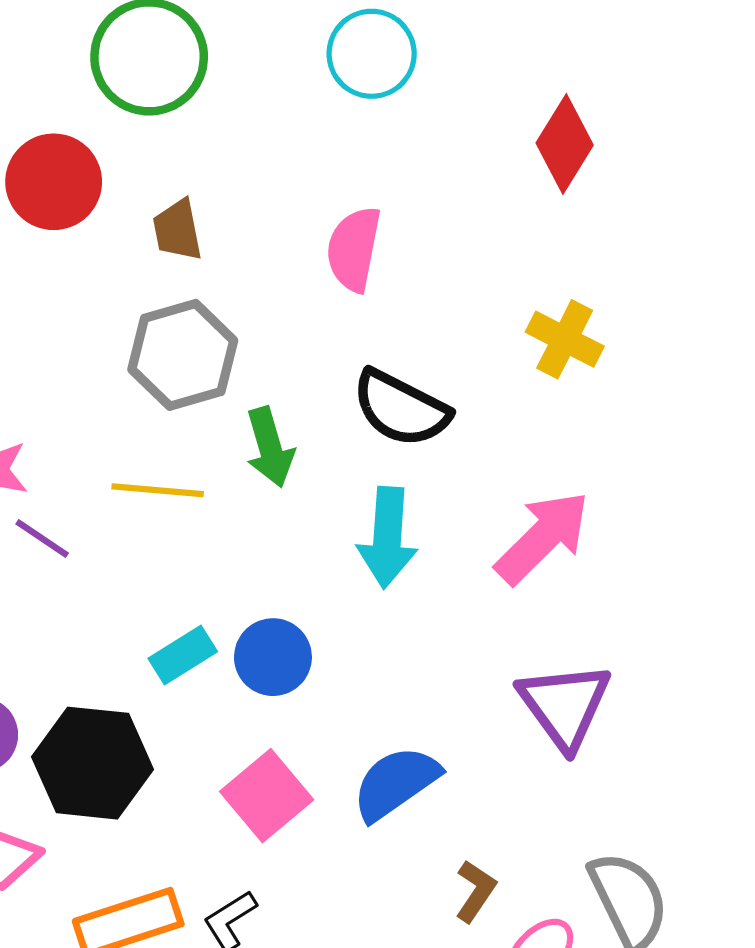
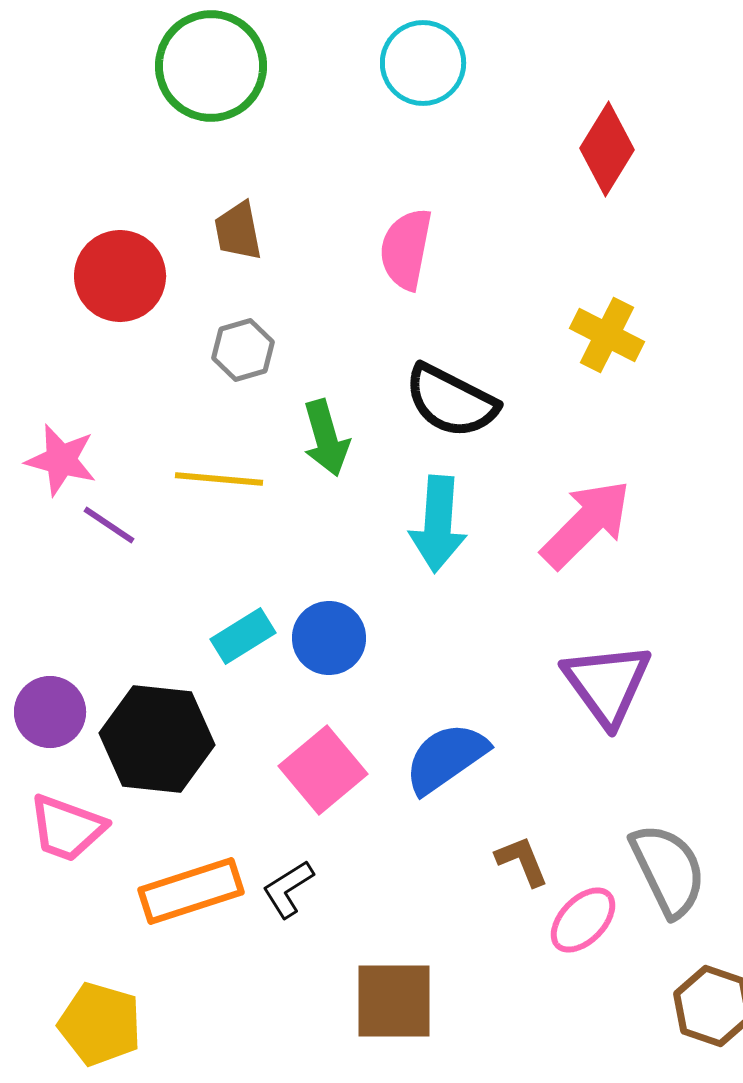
red circle: (54, 182) -> (120, 276), moved
gray hexagon: (183, 355) -> (243, 350), size x0.6
brown L-shape: (475, 891) -> (522, 861), turned -56

